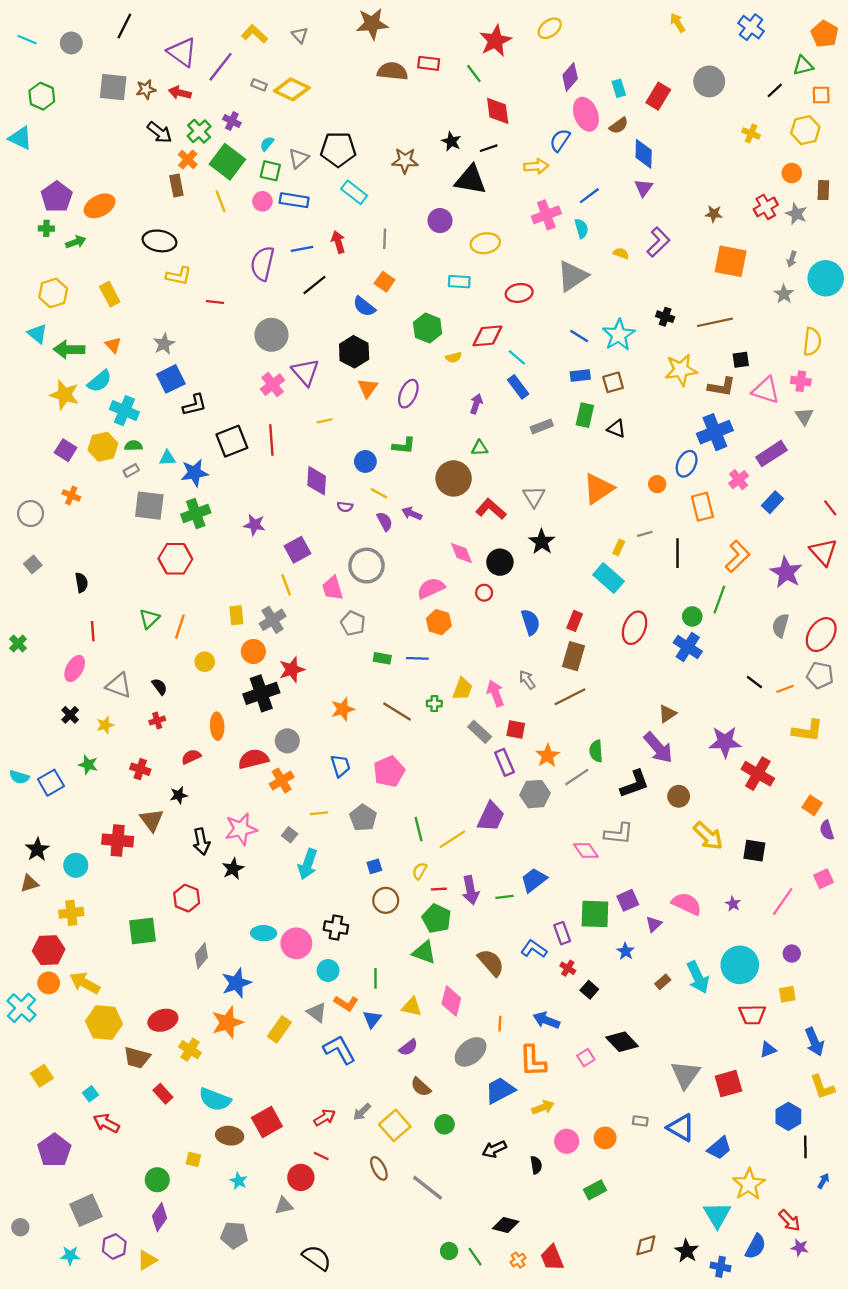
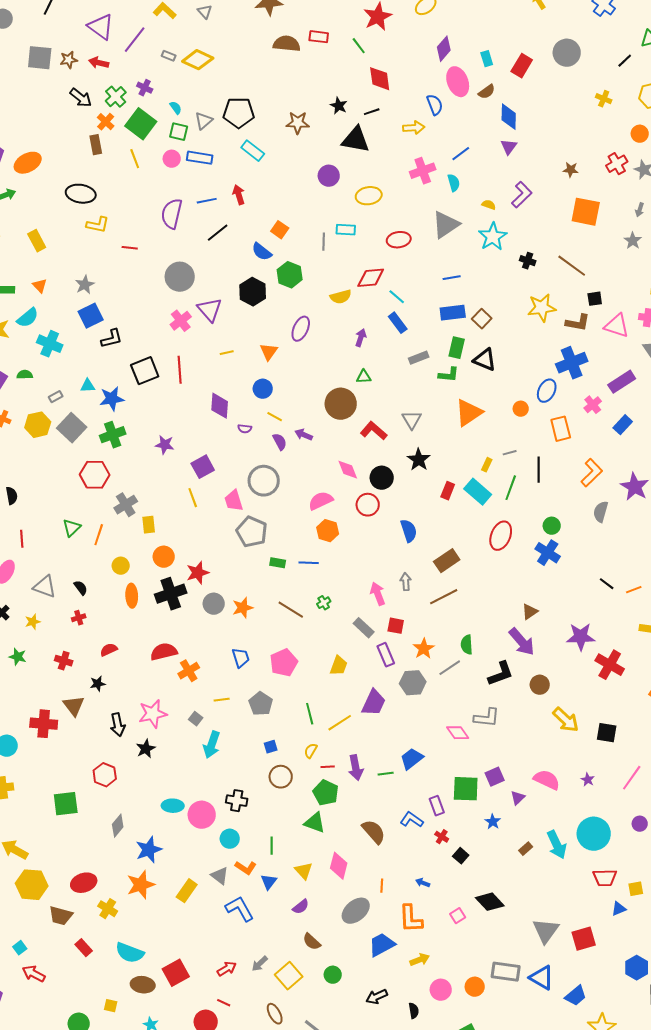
blue semicircle: (560, 140) -> (435, 105), turned 125
cyan semicircle: (267, 144) -> (176, 108), turned 104
gray line: (385, 239) -> (324, 242), moved
brown line: (715, 322) -> (572, 266), turned 48
green hexagon: (428, 328) -> (290, 275), moved
cyan star: (619, 335) -> (493, 237), moved
blue line: (579, 336) -> (452, 278), turned -42
yellow semicircle: (454, 357) -> (341, 297), size x1.5
blue rectangle: (580, 376) -> (453, 313), size x1.4
brown square: (613, 382) -> (482, 319), turned -30
orange triangle: (368, 388) -> (269, 352), moved
black triangle: (616, 429) -> (485, 360), size x1.4
green semicircle: (133, 446) -> (25, 375), moved
green L-shape: (404, 446) -> (449, 375), moved
yellow hexagon: (103, 447) -> (38, 425), moved
gray square: (149, 506) -> (72, 428), turned 36
red circle: (484, 593) -> (368, 505), size x1.5
green line: (719, 599) -> (511, 488), moved
gray cross: (273, 620) -> (126, 505), moved
red rectangle: (575, 621) -> (448, 491), moved
gray pentagon: (353, 623) -> (252, 532), size x1.4
gray semicircle: (780, 625) -> (601, 512), moved
brown rectangle: (573, 656) -> (447, 561), turned 40
gray arrow: (527, 680) -> (406, 582), turned 30
yellow trapezoid: (463, 689) -> (339, 666), moved
green cross: (434, 704) -> (324, 603), turned -32
orange ellipse: (217, 726) -> (132, 596), moved
gray circle: (287, 741) -> (214, 604), moved
yellow square: (787, 994) -> (636, 889), moved
yellow triangle: (412, 1007) -> (304, 871), turned 36
blue arrow: (546, 1020) -> (423, 883), size x0.6
gray rectangle: (640, 1121) -> (506, 972), size x2.0

